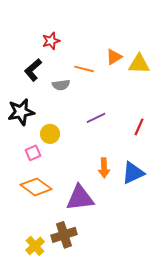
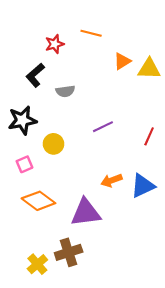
orange line: (84, 69) -> (91, 33), moved
pink square: (33, 153) -> (25, 164), moved
orange arrow: (104, 168) -> (111, 180), turned 72

